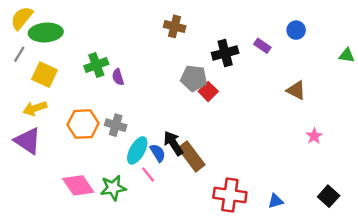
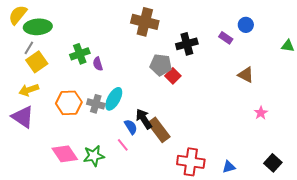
brown cross: (175, 26) -> (145, 22), size x1.5
purple rectangle: (262, 46) -> (226, 38), moved
gray line: (19, 54) -> (29, 48), moved
yellow square: (45, 75) -> (37, 62), turned 30
cyan ellipse: (137, 150) -> (114, 99), moved

